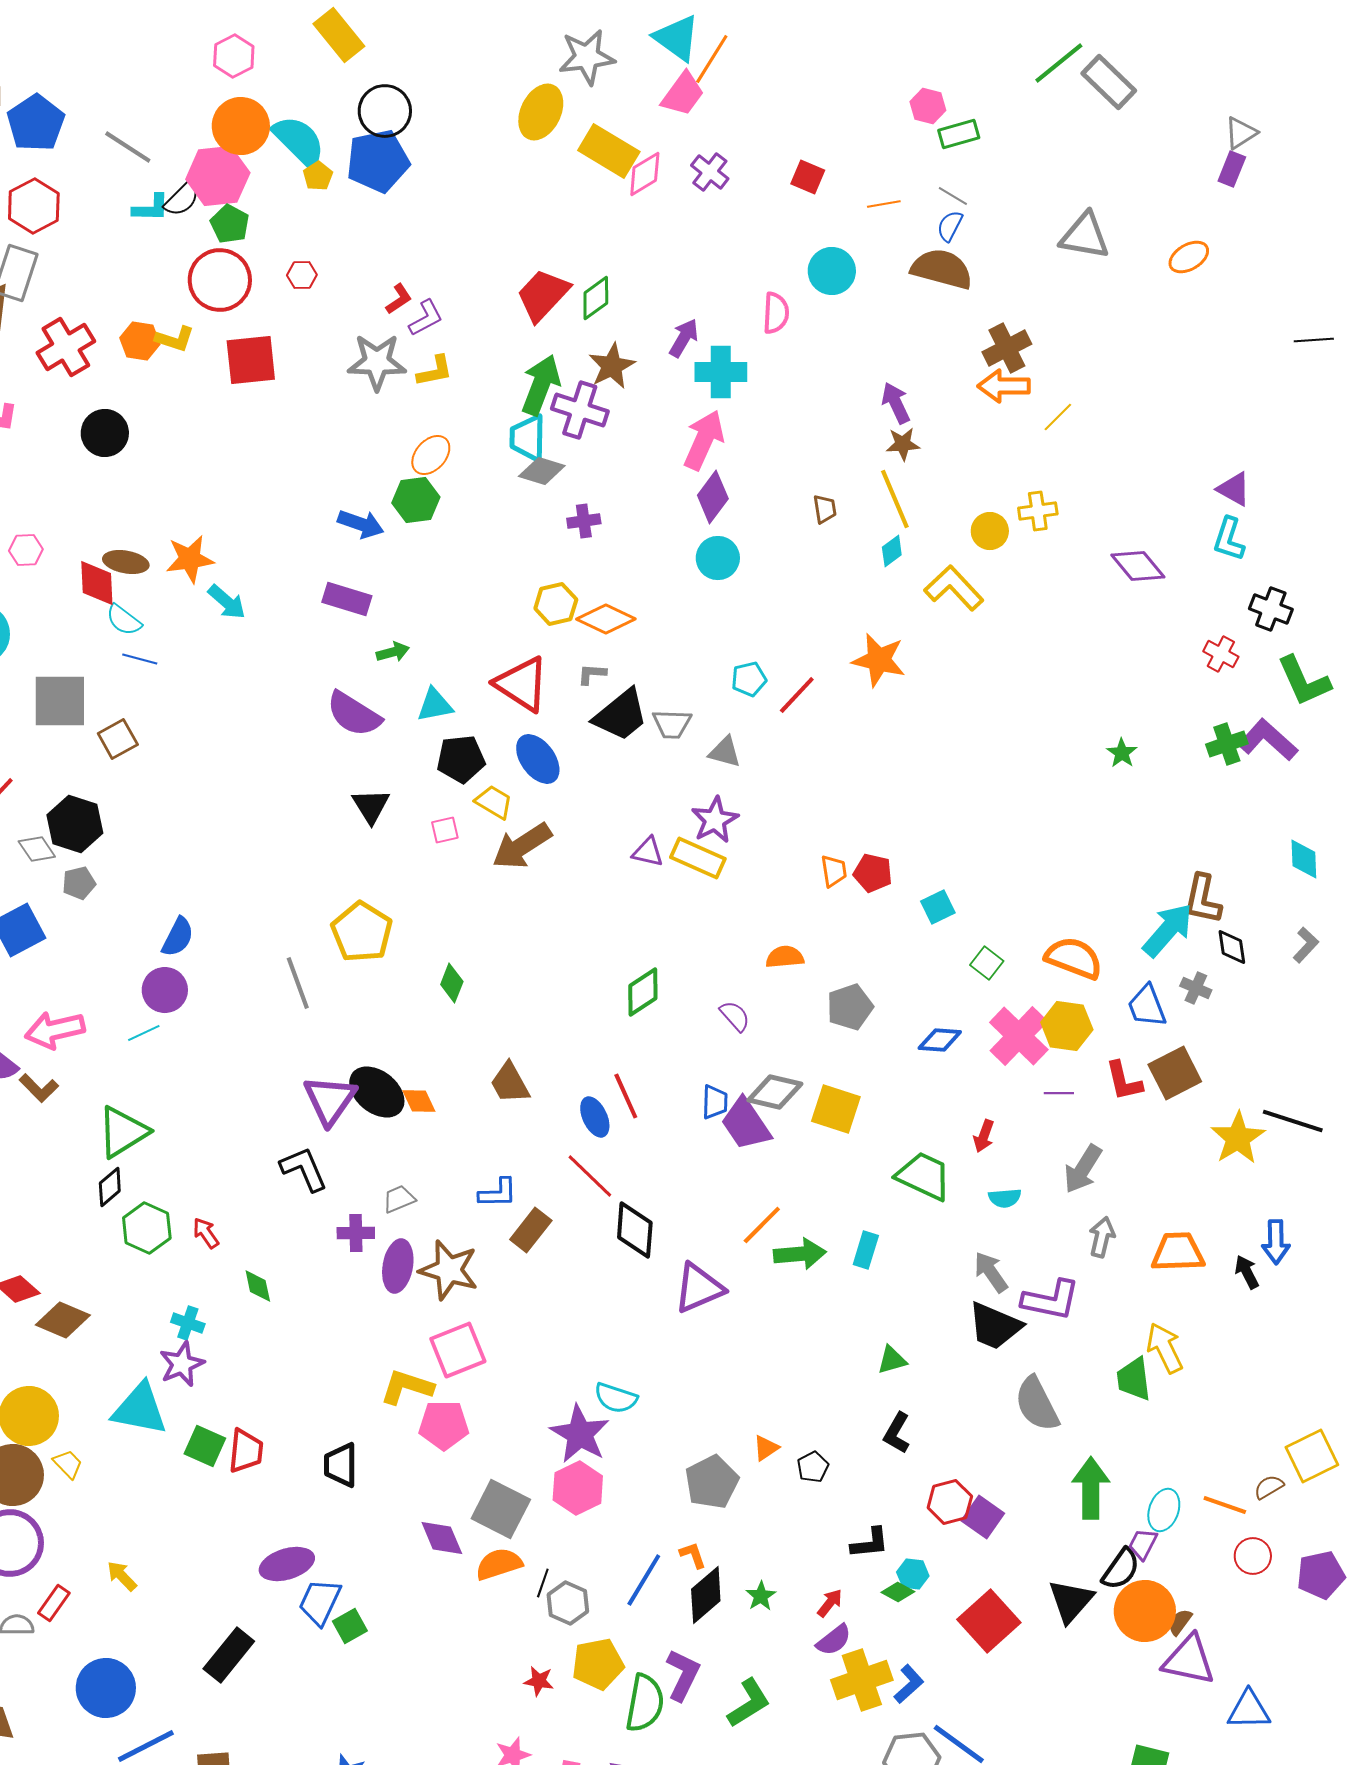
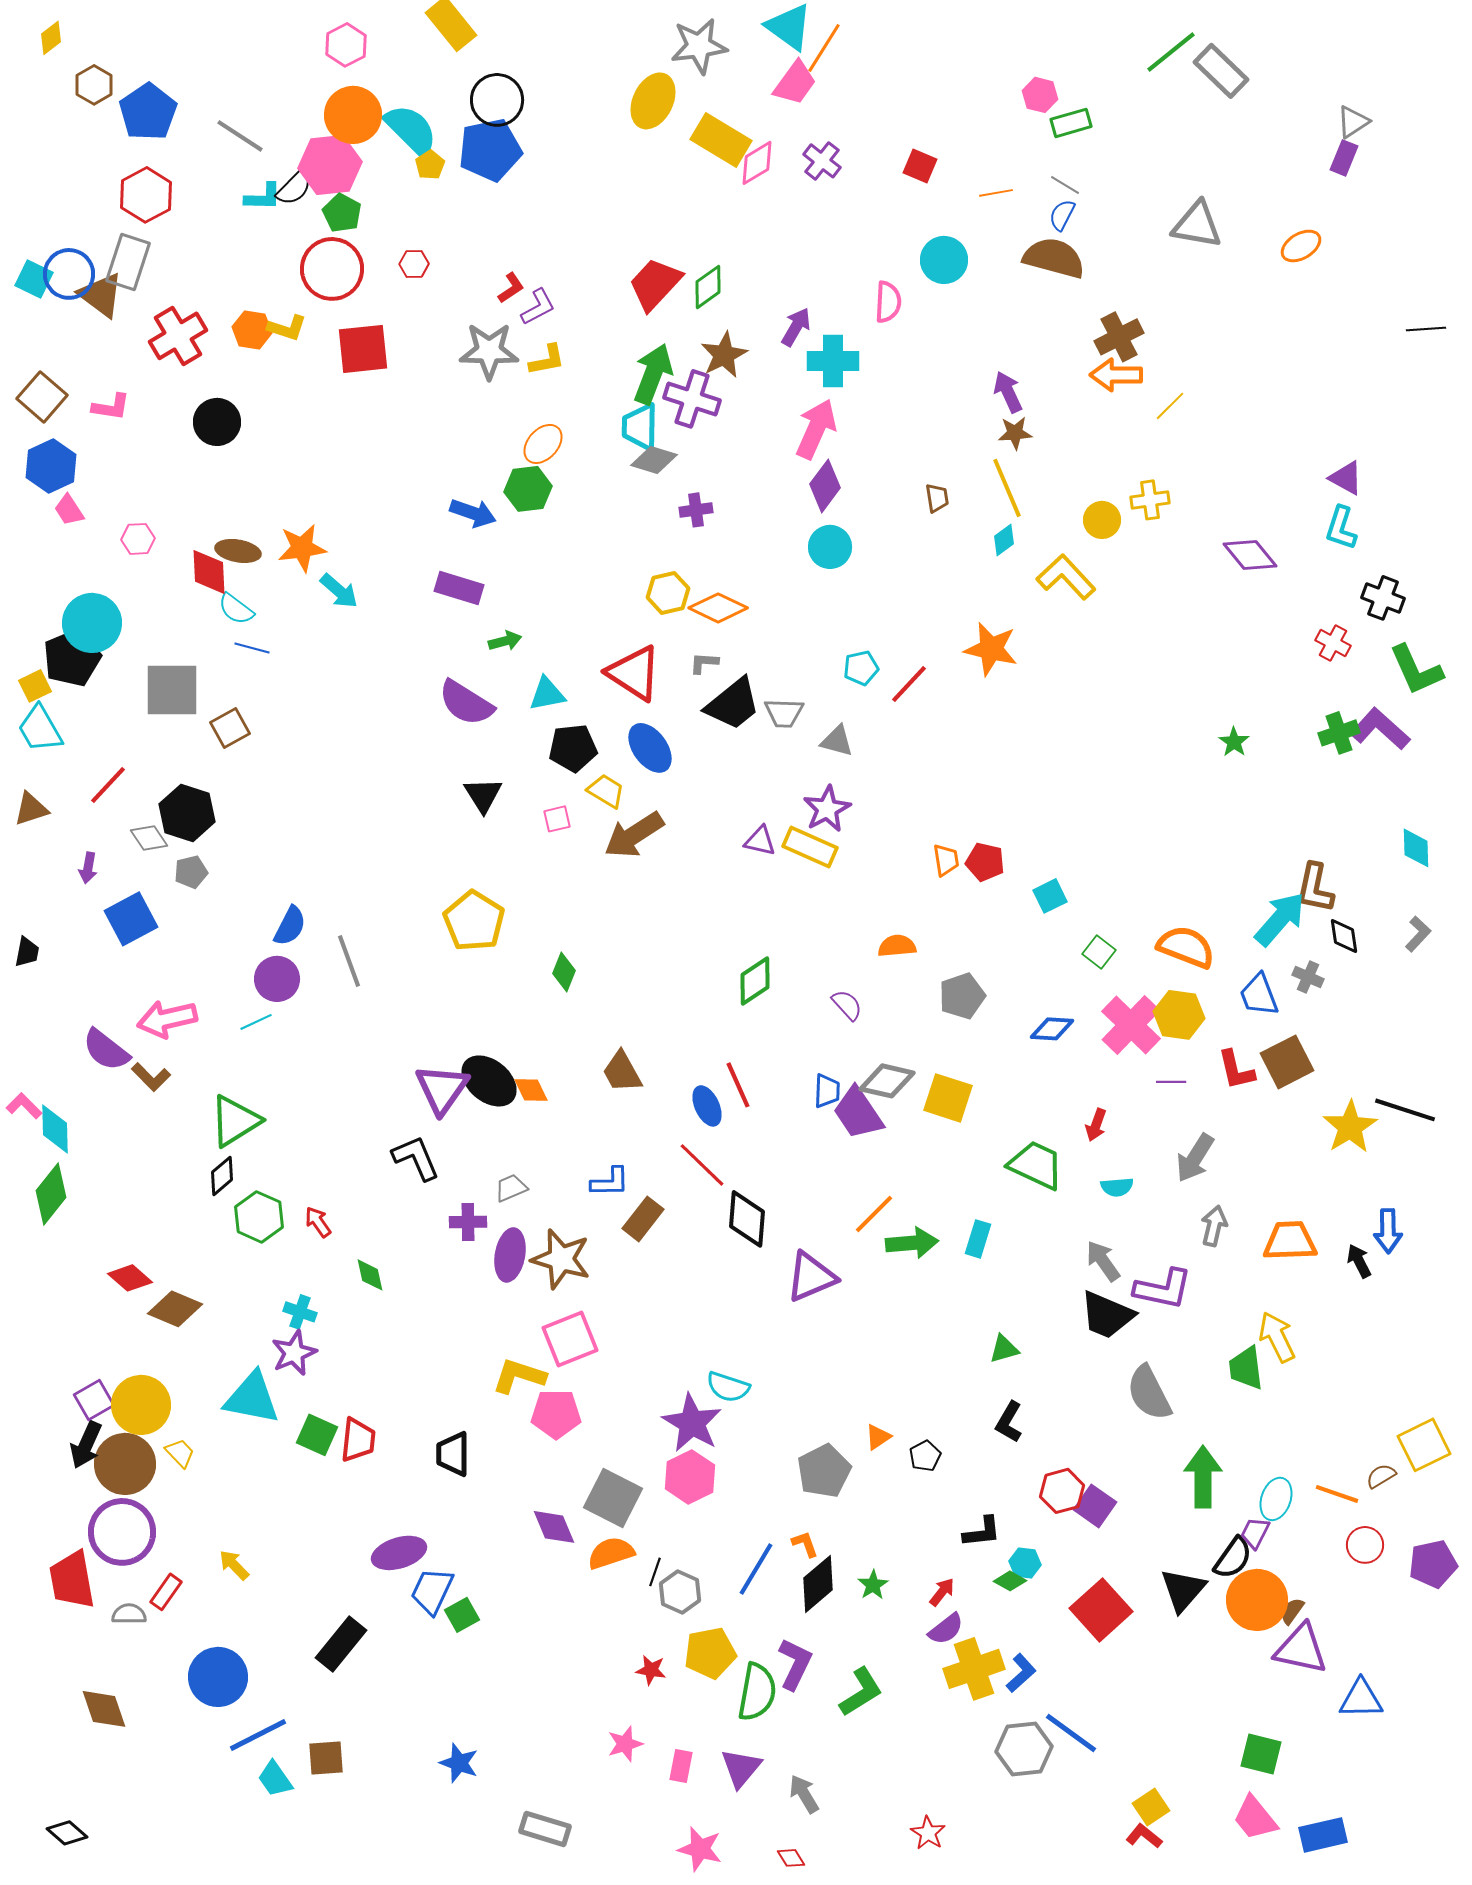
gray line: (298, 983) -> (349, 961), moved

